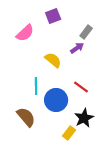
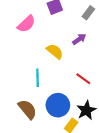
gray rectangle: (86, 32) -> (88, 13), moved
blue circle: (56, 100) -> (58, 105), moved

